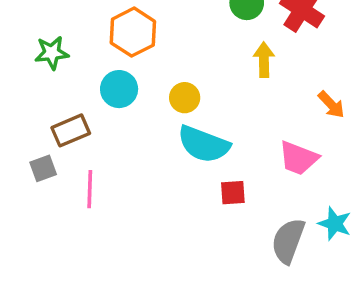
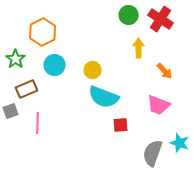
orange hexagon: (133, 32) -> (43, 32), moved
green star: (52, 53) -> (16, 59), moved, turned -30
orange arrow: (331, 105) -> (165, 71), moved

